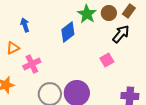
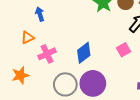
blue diamond: (68, 32) -> (84, 53), moved

